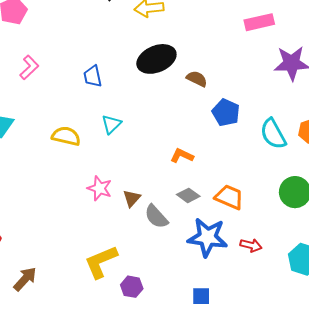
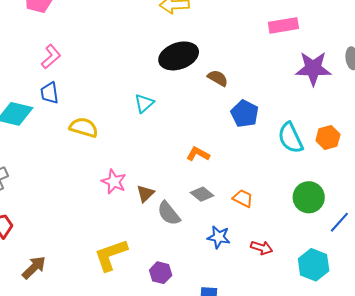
blue trapezoid: (93, 76) -> (50, 93), moved
cyan triangle: (111, 124) -> (144, 103), moved
orange trapezoid: (229, 197) -> (243, 198), size x0.7
blue star: (208, 237) -> (219, 237), size x0.6
purple hexagon: (132, 287) -> (161, 273), moved

